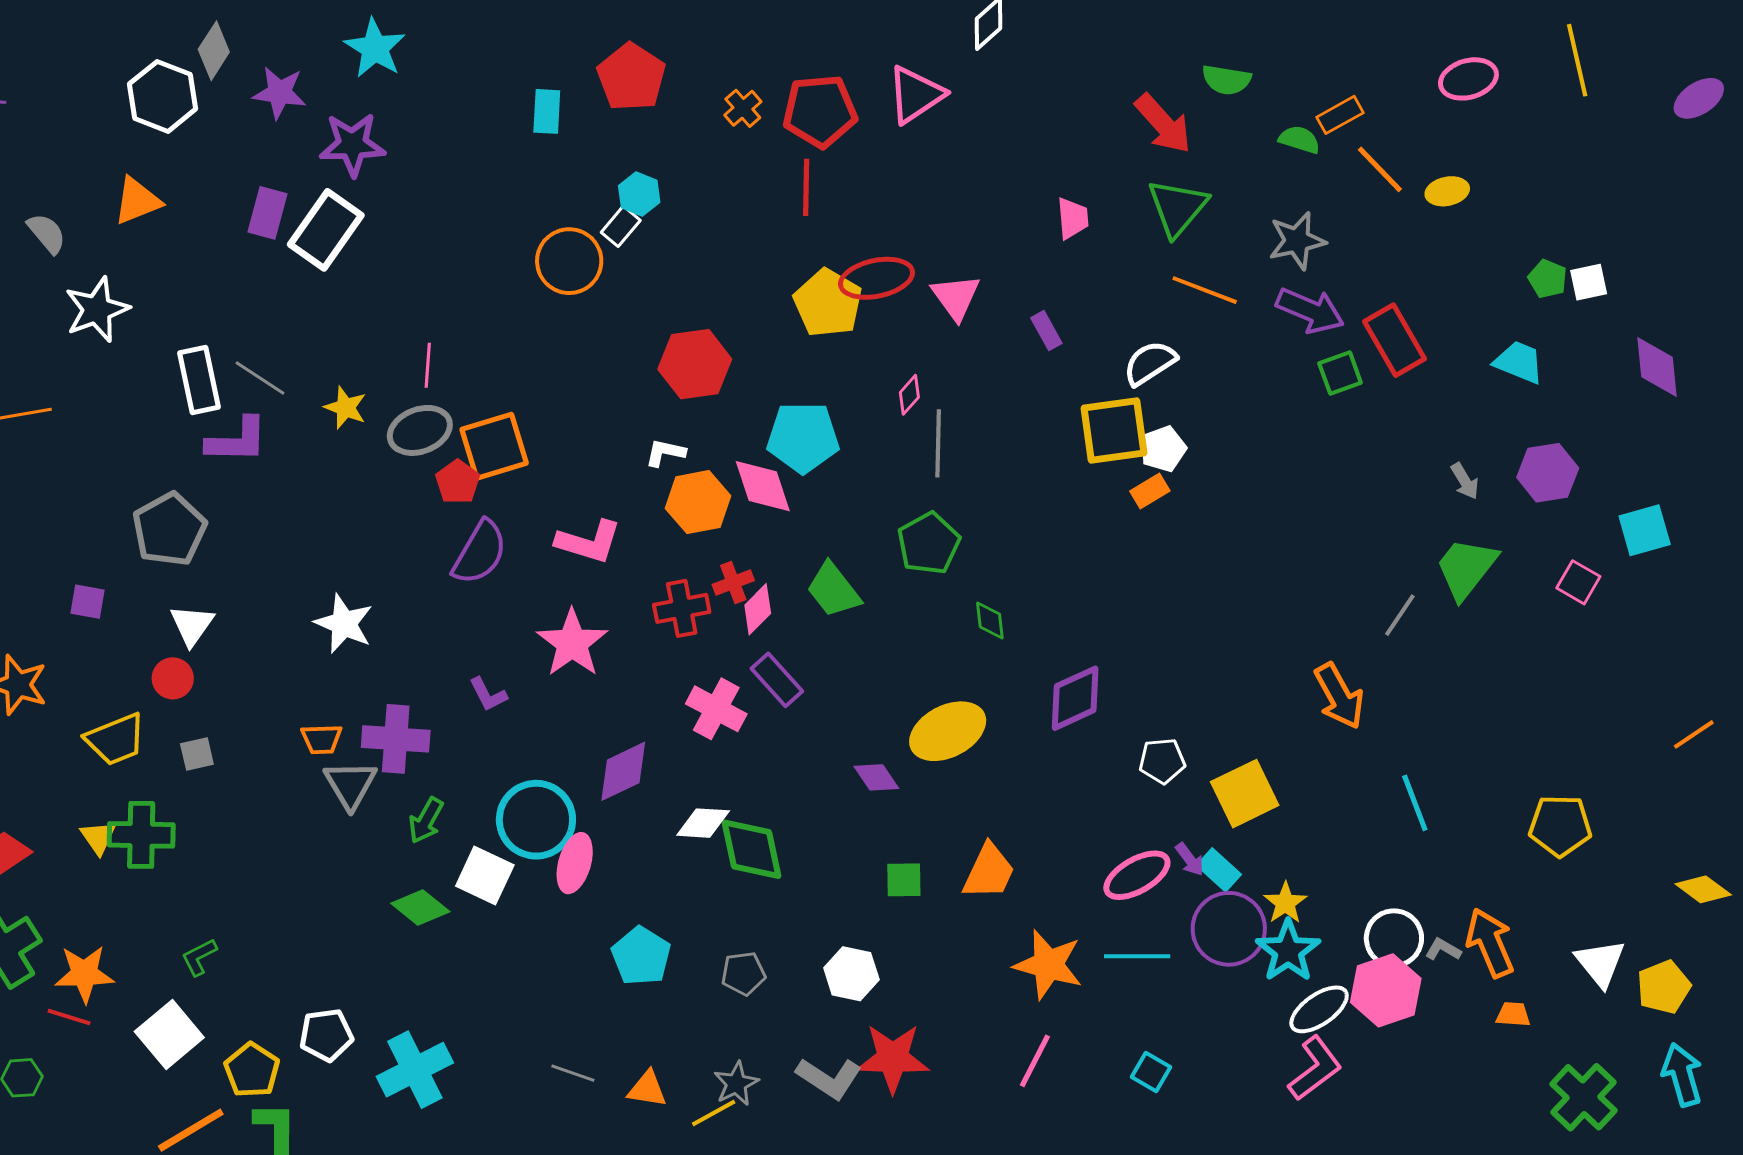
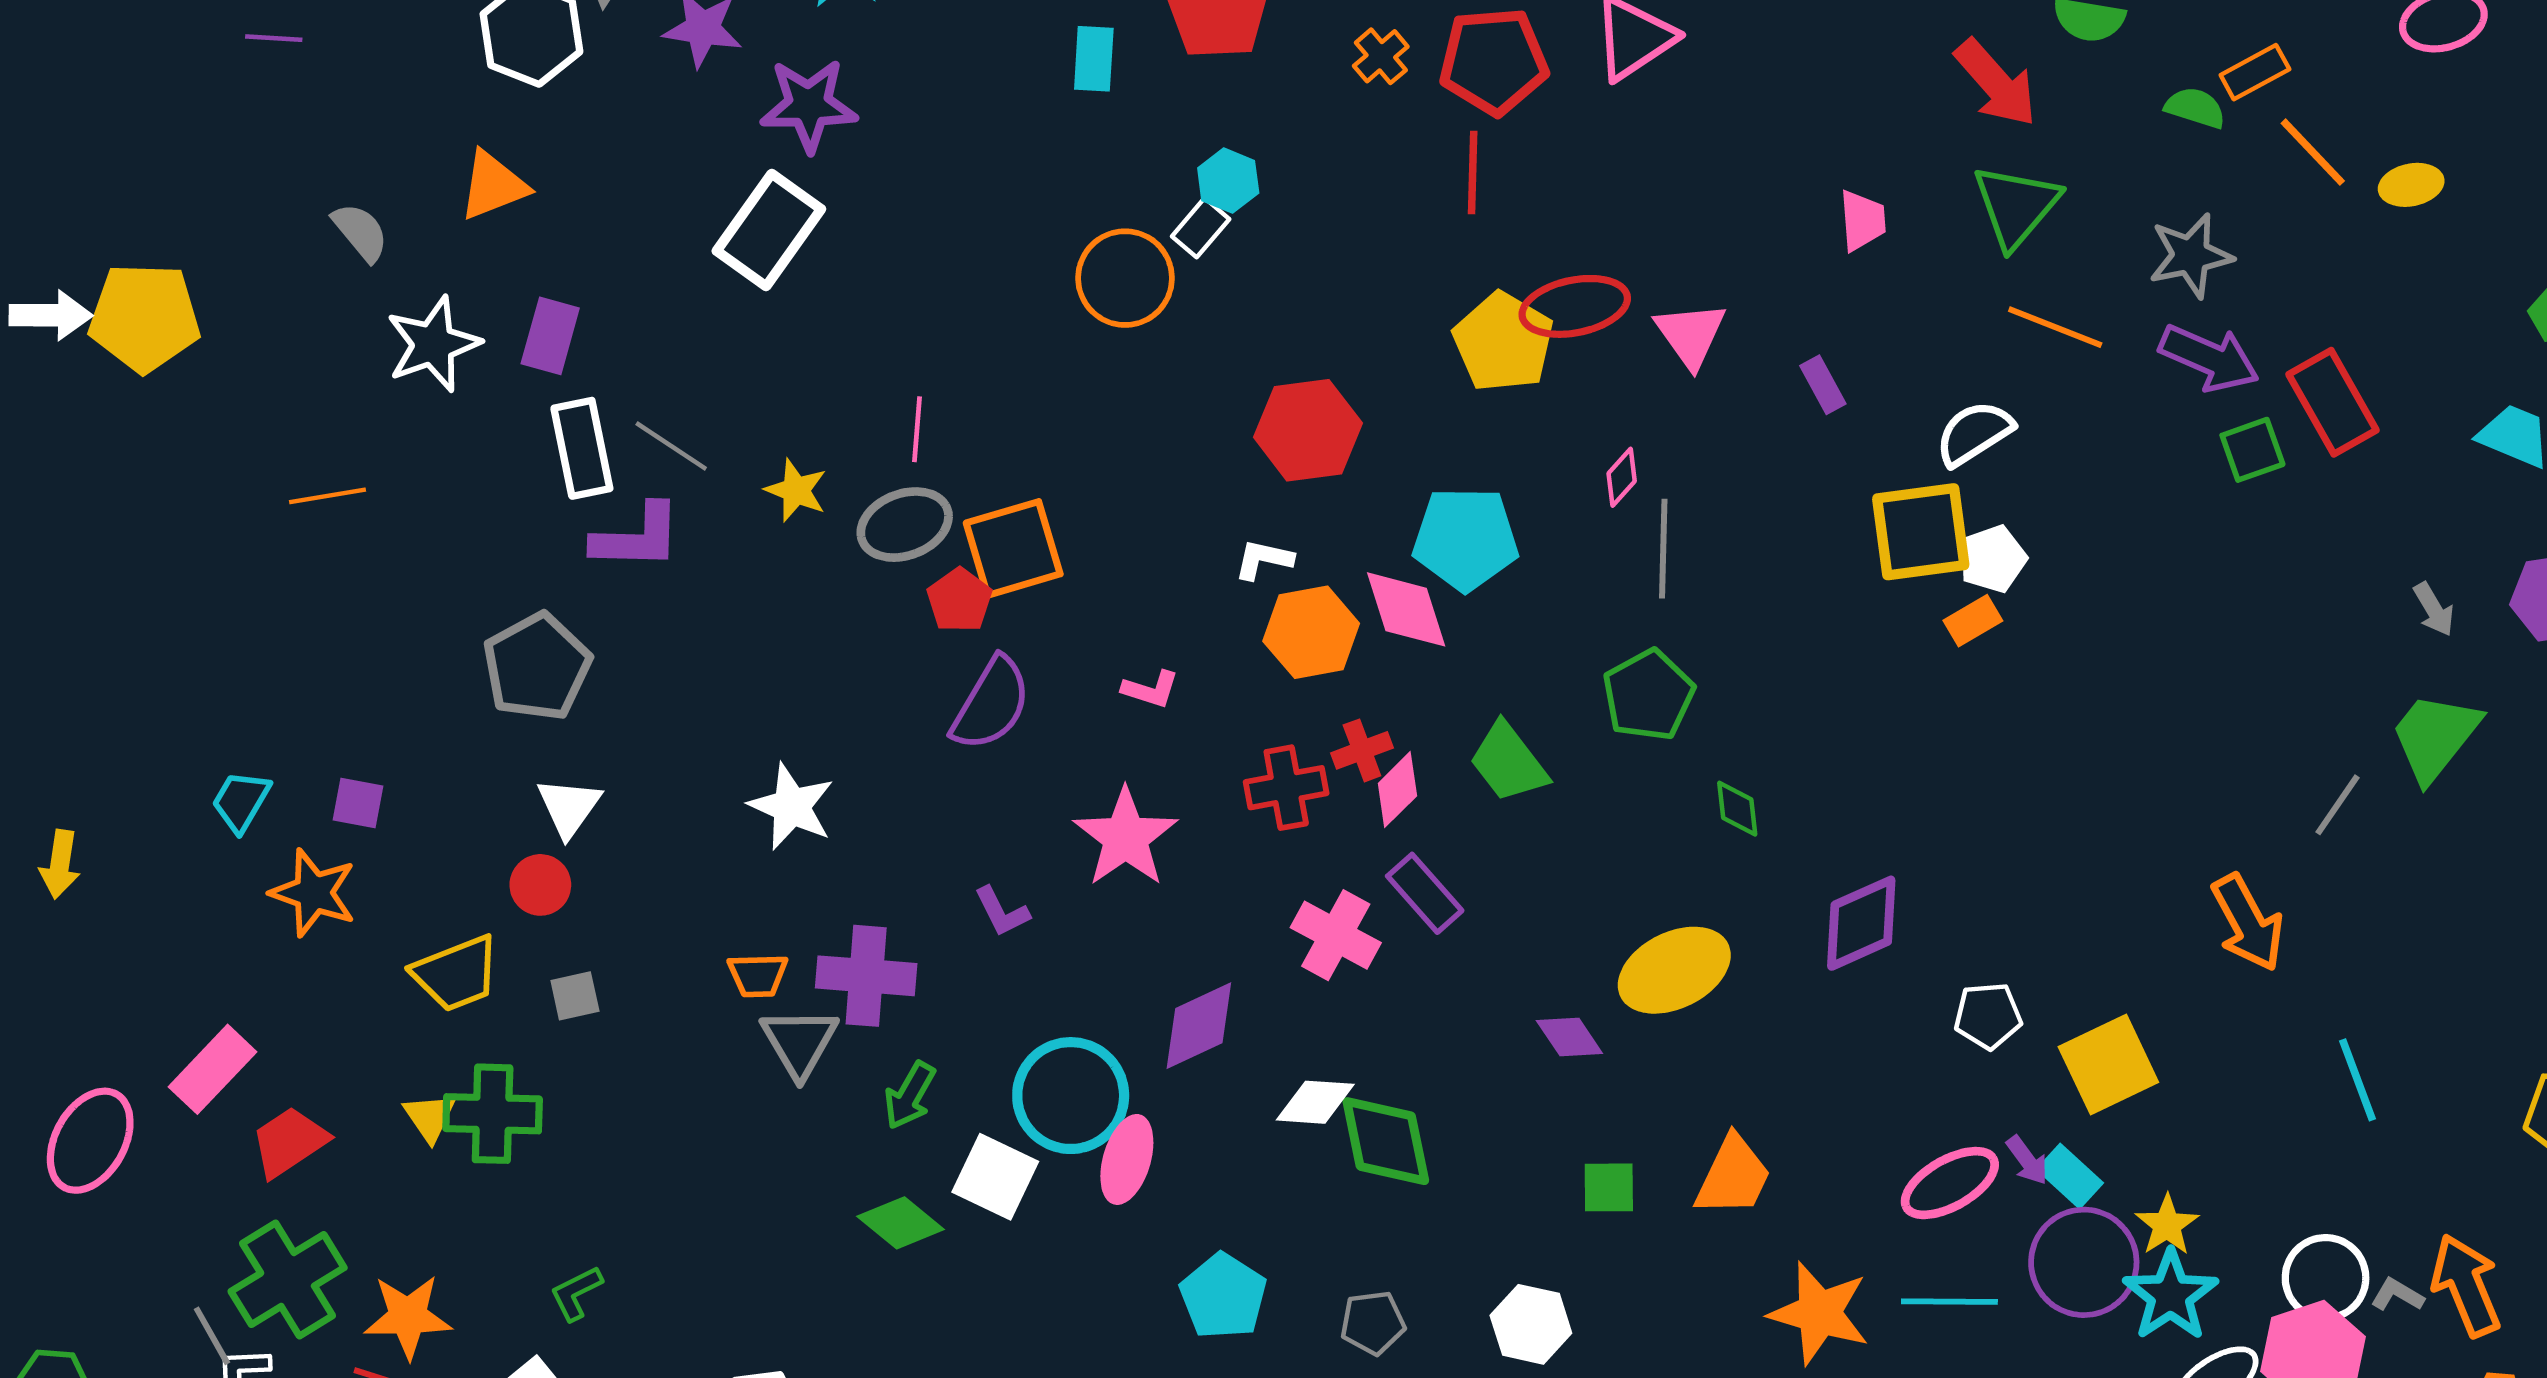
purple rectangle: (267, 213) -> (550, 336), moved
pink L-shape: (589, 542) -> (1151, 689), size x0.6
purple square: (87, 602) -> (358, 803), moved

